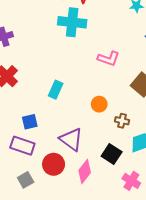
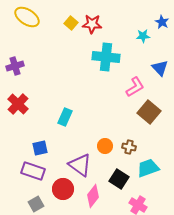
cyan cross: (72, 22) -> (106, 57), moved
pink L-shape: (109, 59) -> (135, 87), moved, turned -50
orange circle: (99, 104) -> (105, 146), moved

